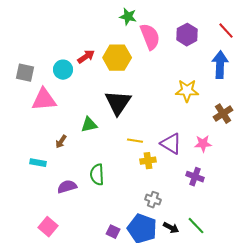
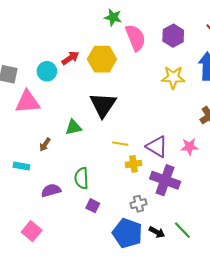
yellow star: (187, 91) -> (173, 77), moved
purple cross: (195, 177) -> (165, 180), moved, size x1.6
gray cross: (153, 200) -> (139, 204), turned -35
purple square: (113, 232) -> (93, 206), moved

